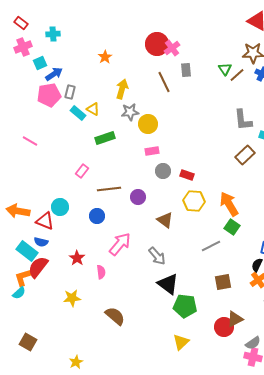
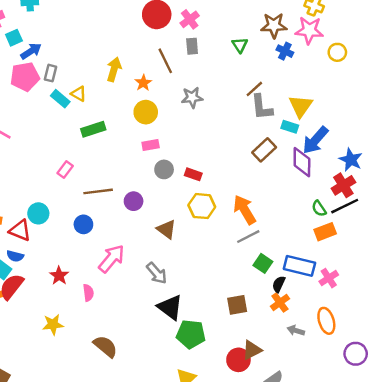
pink cross: (172, 48) -> (190, 19), moved
orange star: (105, 57) -> (143, 83), moved
brown line: (237, 75) -> (254, 89), moved
gray star: (130, 112) -> (192, 97), moved
green square: (232, 227) -> (263, 263), moved
gray line: (211, 246) -> (248, 237), moved

